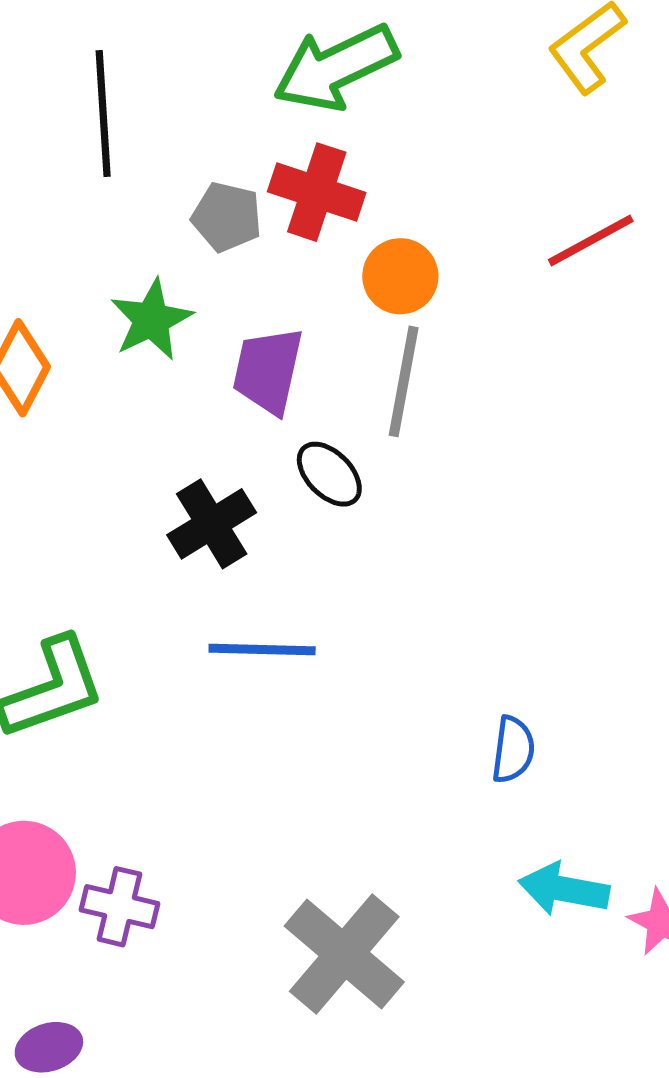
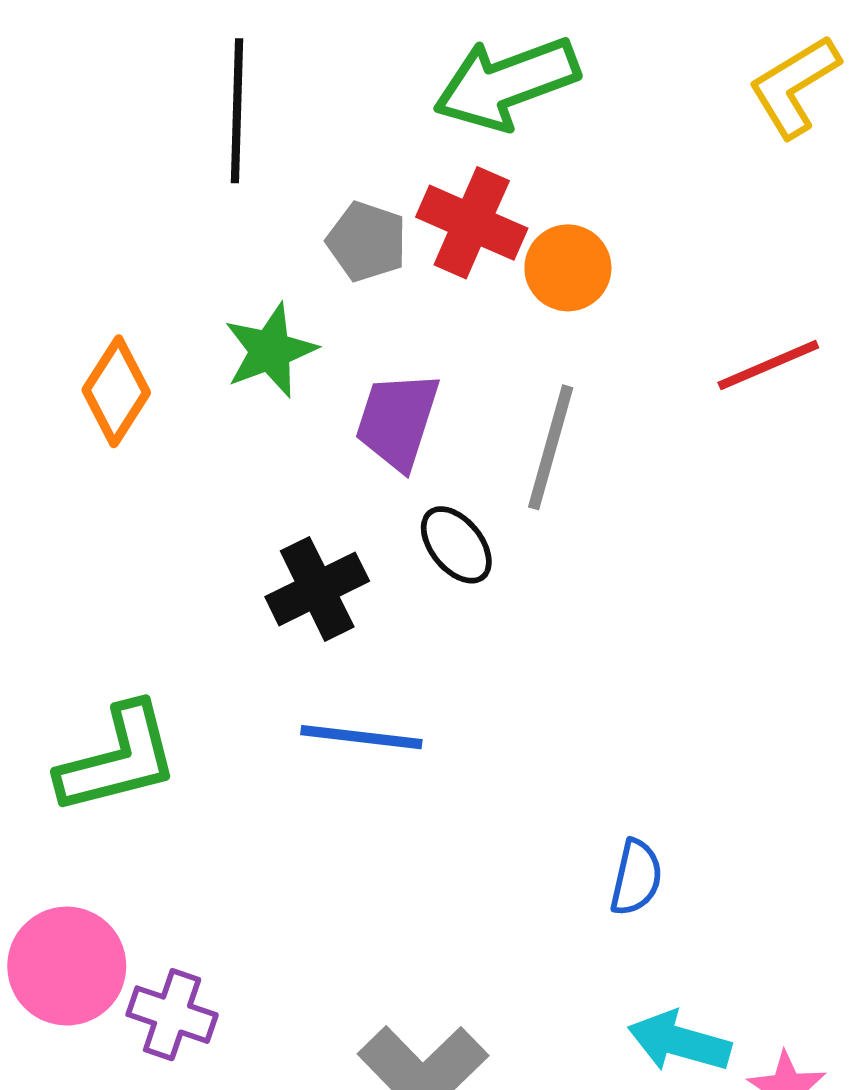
red line: (591, 240) -> (768, 365), moved
orange circle: (400, 276) -> (568, 268), moved

